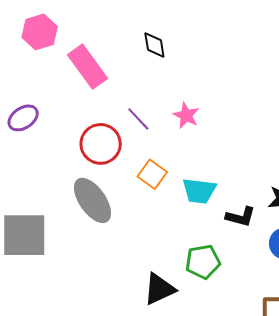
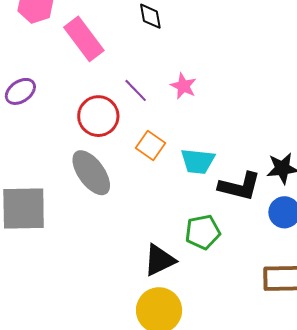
black L-shape: (241, 217) -> (240, 186), size x1.4

